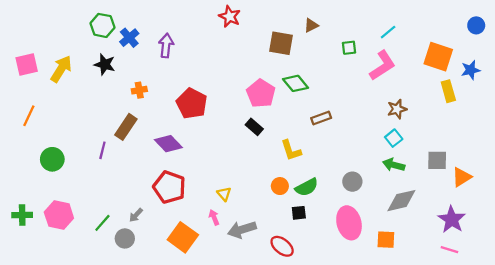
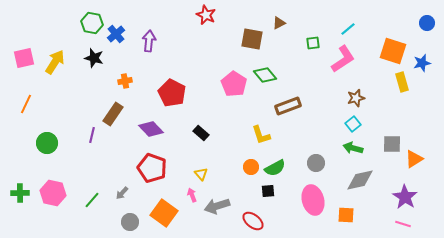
brown rectangle: (321, 118) -> (288, 106), size x1.4
black rectangle: (254, 127) -> (201, 133), moved
gray circle: (125, 238) -> (130, 222), moved

